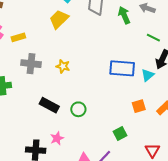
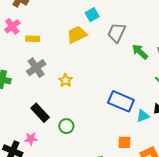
green arrow: (124, 15) -> (140, 52), turned -42
gray cross: (31, 64) -> (36, 68), turned 30
pink star: (57, 138) -> (31, 139), moved

